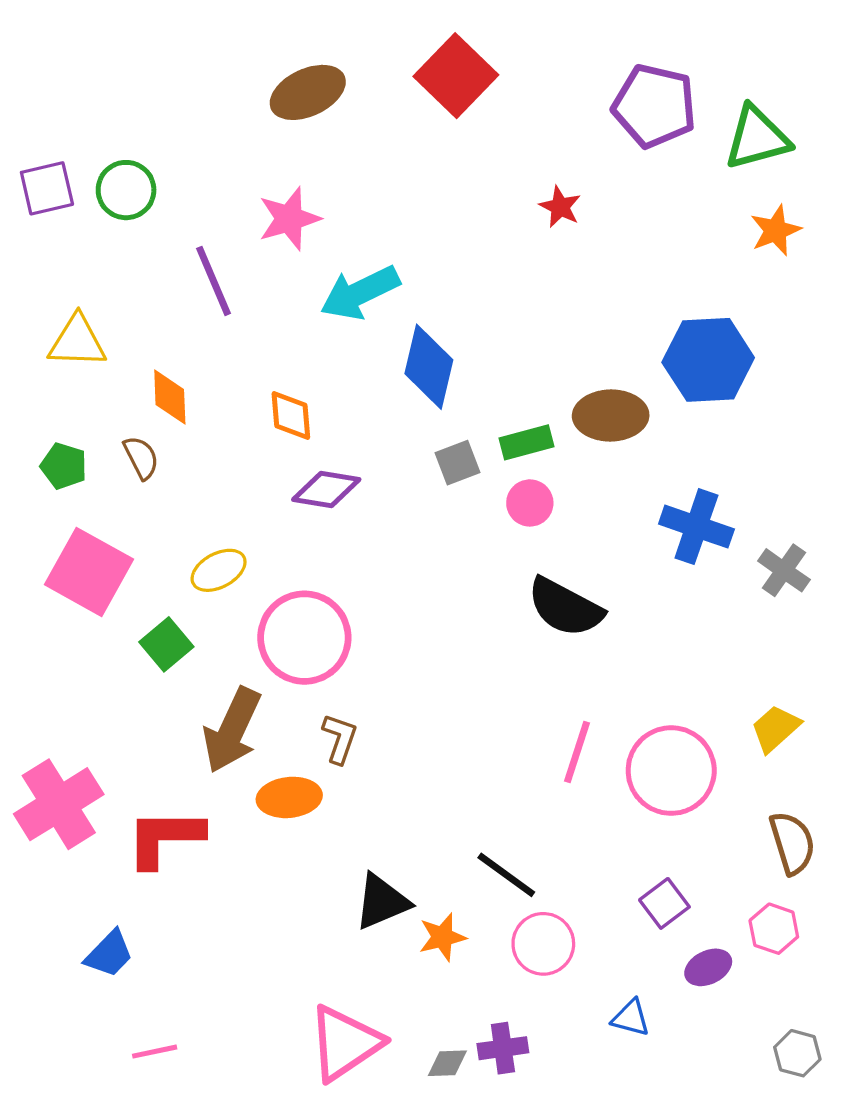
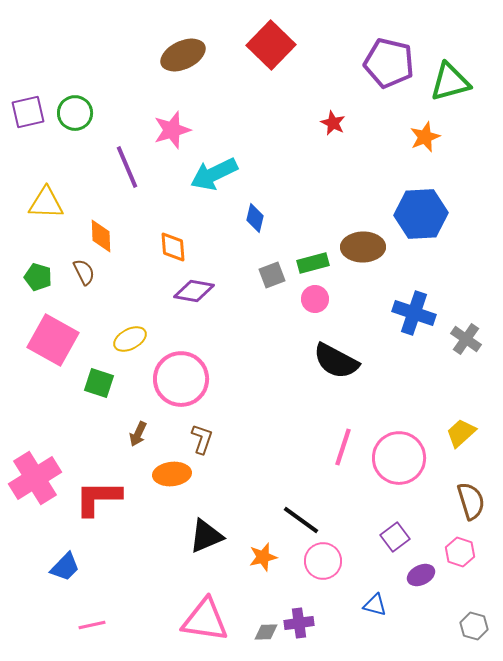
orange star: (776, 230) -> (425, 137), moved
blue diamond: (429, 367) -> (255, 218), size x0.6
green square: (166, 644) -> (99, 383), turned -32
brown arrow: (232, 730) -> (138, 434), size x0.5
black triangle: (382, 902) -> (206, 536), moved
pink triangle: (345, 1043) -> (205, 620), turned 42

